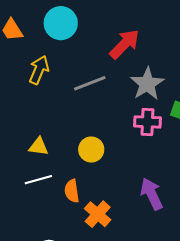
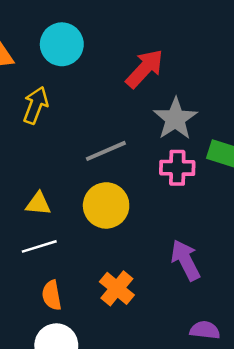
gray line: (90, 83) -> (106, 151), moved
yellow circle: (91, 150) -> (106, 205), size x1.4
orange semicircle: (72, 191) -> (52, 295), moved

